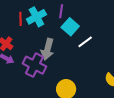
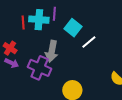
purple line: (61, 11) -> (54, 14), moved
cyan cross: (36, 17) -> (39, 20), turned 36

